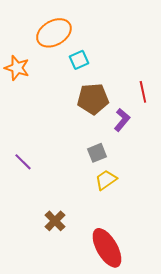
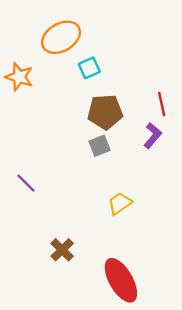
purple L-shape: (122, 120) -> (153, 136), moved
gray square: (97, 153) -> (99, 146), moved

